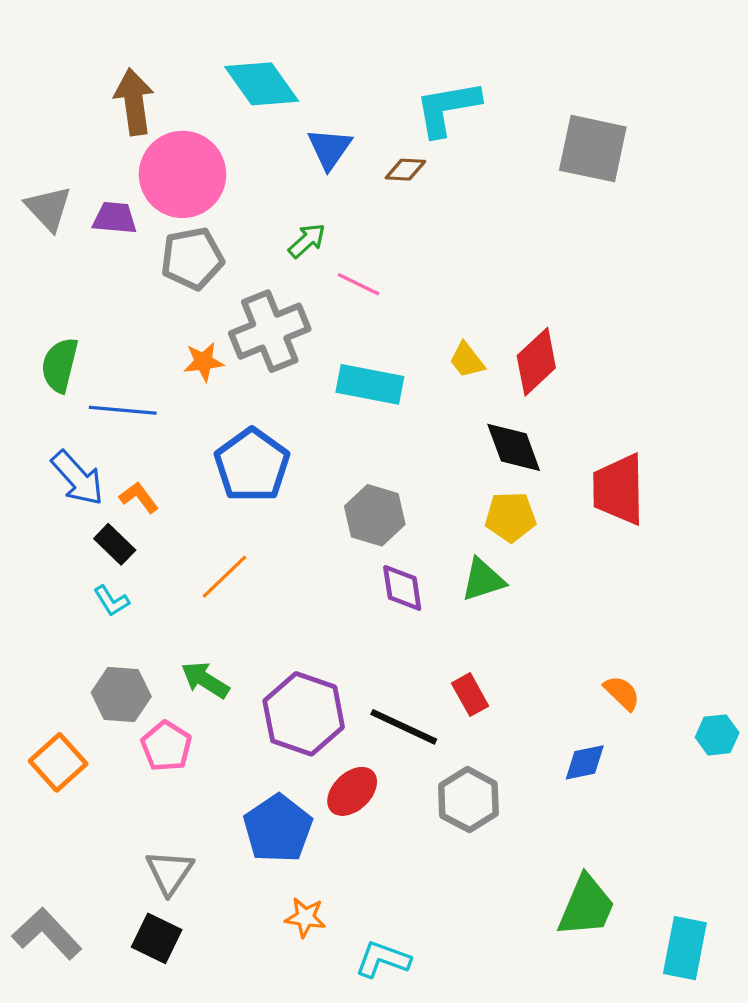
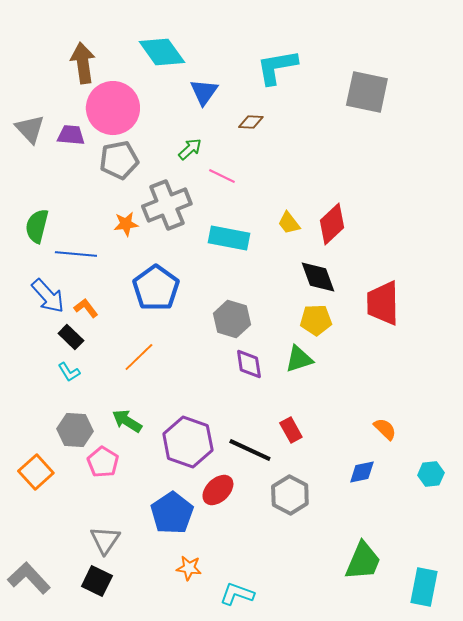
brown diamond: (405, 170) -> (251, 122), moved
cyan hexagon: (717, 735) -> (431, 474), moved

